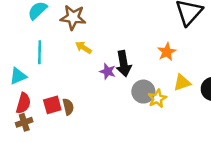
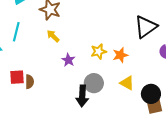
black arrow: (124, 64) -> (82, 96), moved
yellow triangle: (182, 83) -> (127, 83), turned 35
yellow star: (157, 98) -> (99, 51), moved

